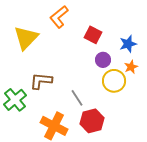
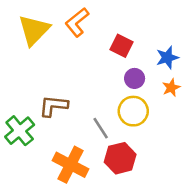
yellow triangle: (26, 38) -> (34, 30), moved
yellow circle: (114, 81) -> (133, 111), moved

